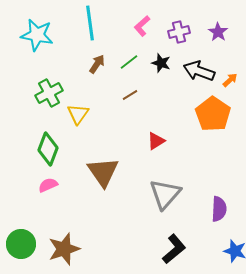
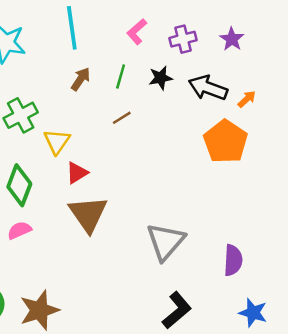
green line: (129, 62) -> (121, 77), turned -36
black star: (161, 63) -> (161, 78), turned -30
red triangle: (156, 141) -> (77, 173), moved

